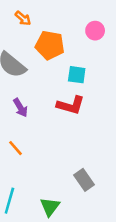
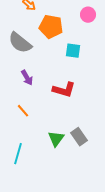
red L-shape: (71, 105) -> (64, 90), moved
green triangle: (50, 207) -> (56, 139), moved

